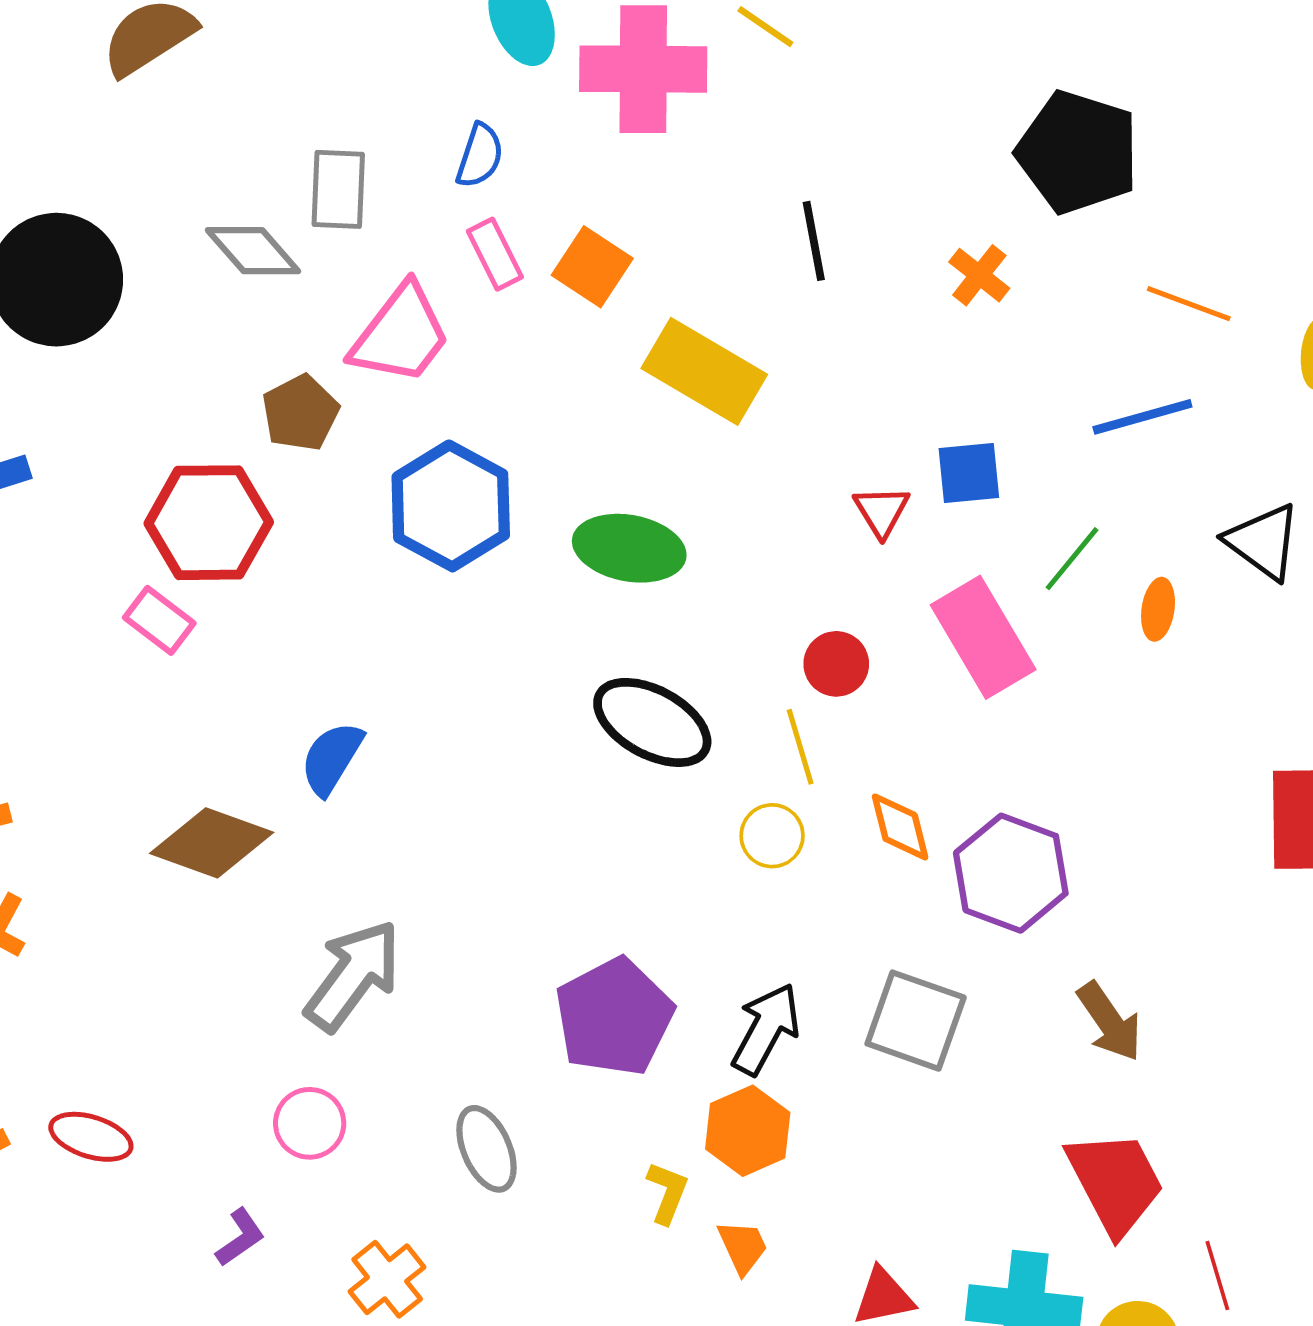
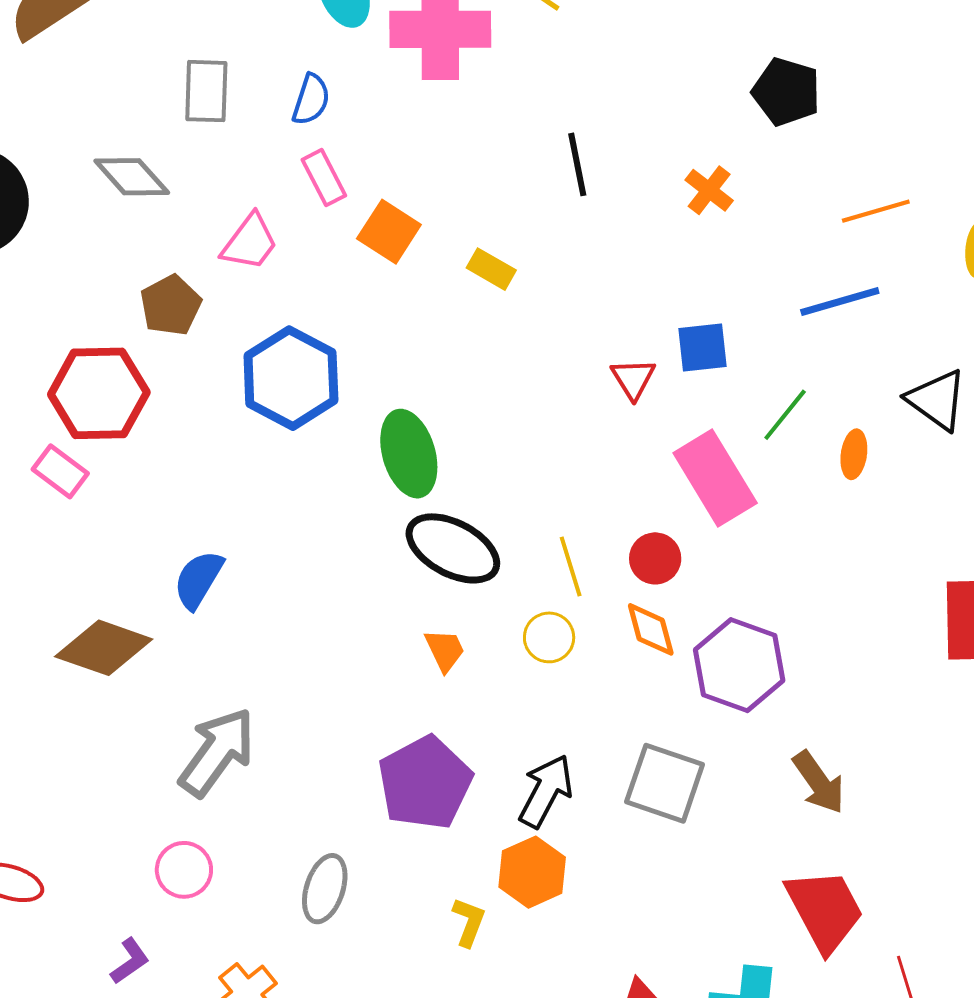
black pentagon: (1078, 152) -> (786, 92), size x0.7
gray rectangle: (338, 189) -> (206, 91), moved
orange square: (592, 267) -> (389, 232), moved
orange line: (1189, 304) -> (876, 211), turned -36
pink trapezoid: (401, 334) -> (250, 242), size x0.7
yellow rectangle: (704, 371) -> (491, 269), size x0.5
green ellipse: (629, 548) -> (409, 454), moved, turned 64
red circle: (836, 664) -> (655, 558), moved
gray ellipse: (486, 1149) -> (325, 889), turned 42
orange trapezoid: (743, 1247) -> (445, 650), moved

